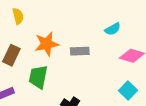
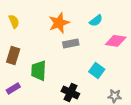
orange star: (47, 44) -> (59, 23), moved
cyan square: (128, 90) -> (97, 71), moved

